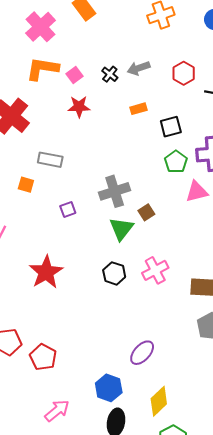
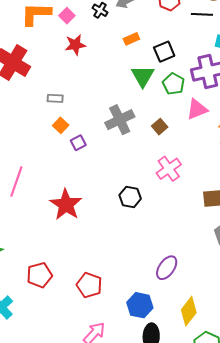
gray rectangle: (50, 160) -> (55, 98), size x0.7
orange square: (26, 185) -> (61, 125), moved, turned 35
brown square: (146, 212) -> (160, 127), moved
green triangle: (121, 229) -> (143, 76), moved
pink cross: (155, 270) -> (169, 169), moved
red pentagon: (43, 357) -> (89, 285), moved

